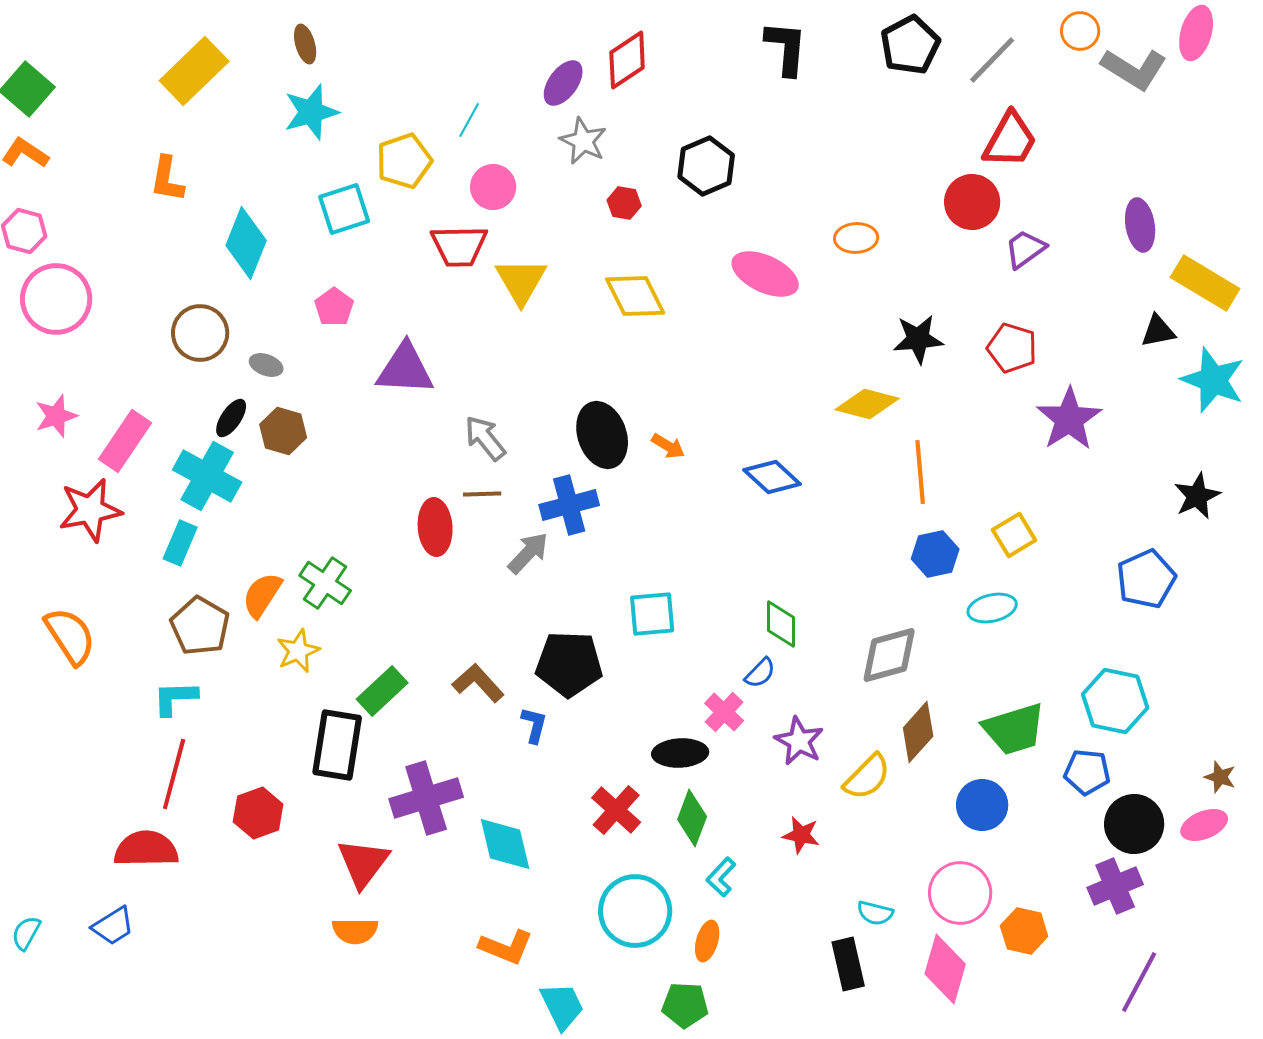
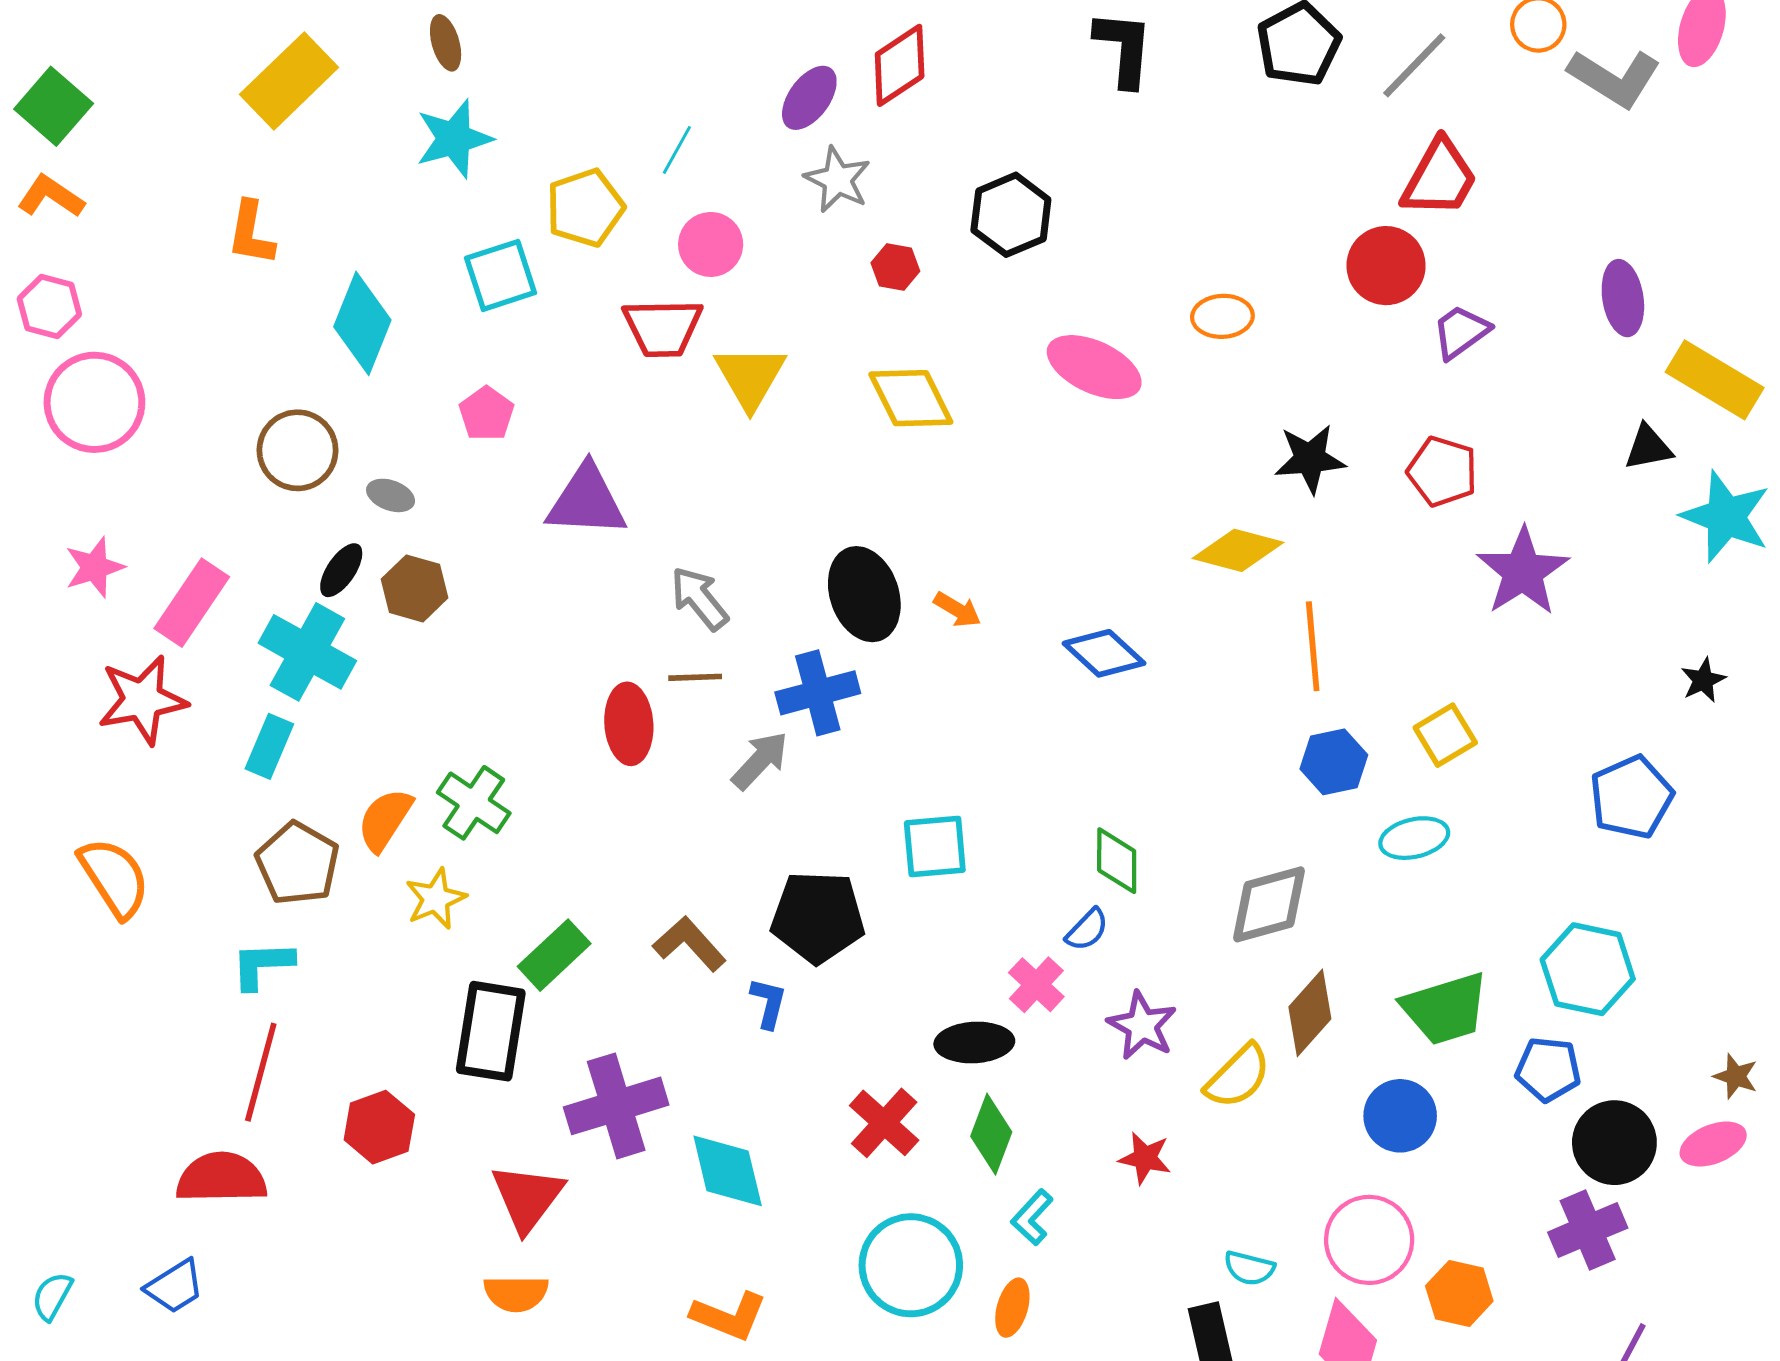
black star: (1197, 496) -> (1703, 680), size x0.7

